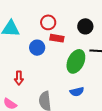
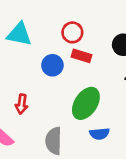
green ellipse: (76, 61) -> (86, 103), moved

